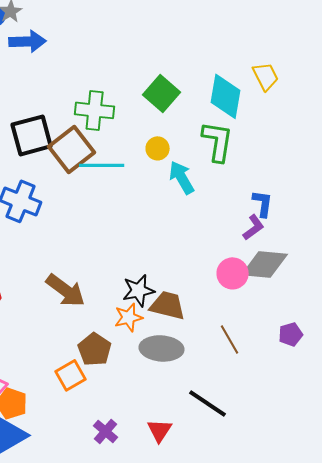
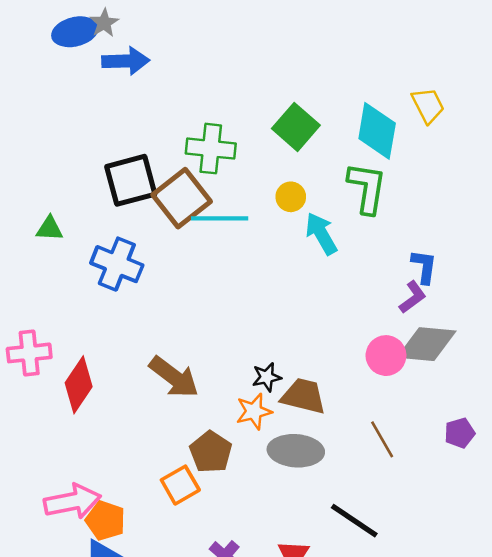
black star: (139, 290) -> (267, 377), size x0.7

